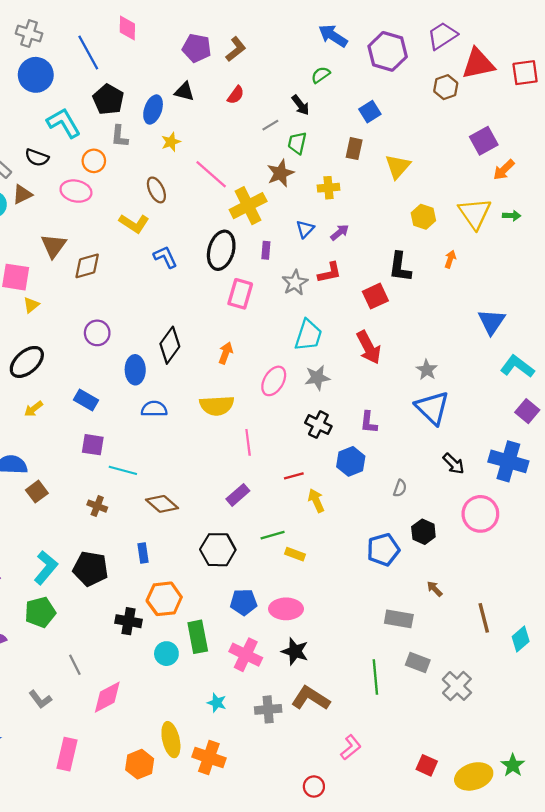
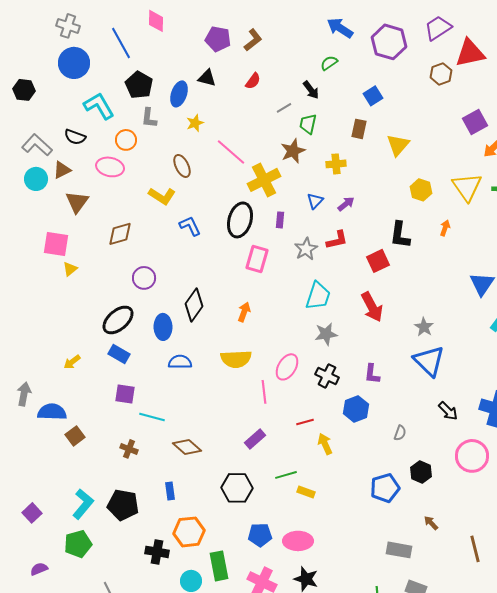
brown triangle: (54, 246) -> (77, 202), moved
purple circle: (97, 333) -> (144, 278), moved
black ellipse: (27, 362) -> (118, 320), moved
pink ellipse: (274, 381) -> (287, 367), moved

